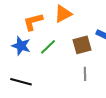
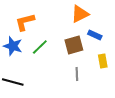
orange triangle: (63, 14) -> (80, 14), moved

